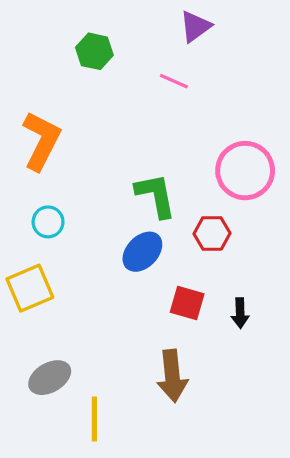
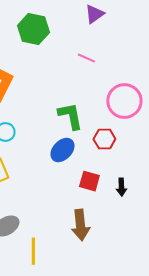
green hexagon: (94, 51) -> (33, 29), size x1.4
pink line: (174, 81) -> (86, 58), moved

